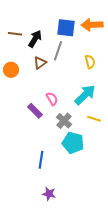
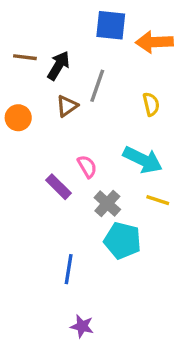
blue square: (66, 28) -> (111, 25), moved
cyan arrow: (85, 95) -> (143, 160), turned 70

